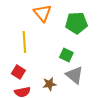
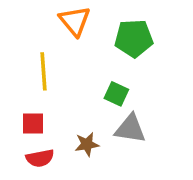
red square: (18, 72) -> (33, 123), turned -32
gray triangle: (74, 75) -> (130, 129), turned -30

